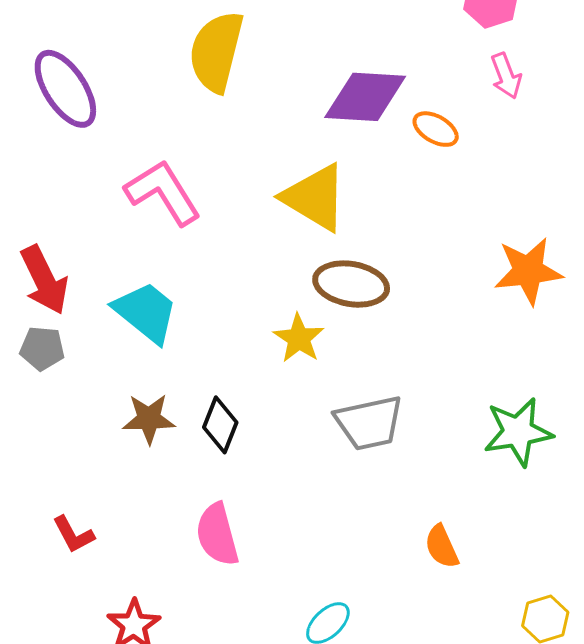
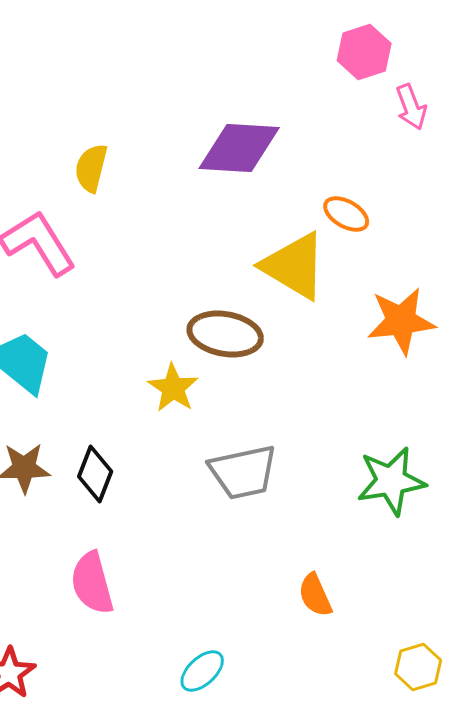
yellow semicircle: (216, 52) -> (91, 168), moved, size x0.6
pink arrow: (506, 76) -> (411, 107), moved
orange ellipse: (436, 129) -> (346, 214), moved
yellow triangle: (315, 197) -> (294, 266), moved

